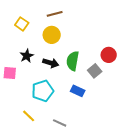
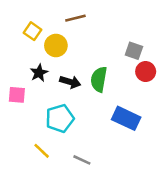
yellow circle: (52, 35) -> (56, 46), moved
gray square: (95, 71) -> (134, 51), moved, turned -32
blue rectangle: (78, 91) -> (126, 118), moved, size x1.5

